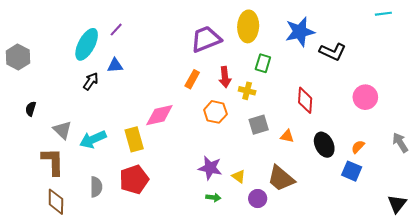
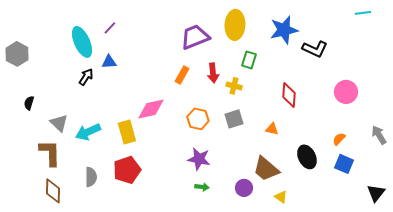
cyan ellipse: (87, 44) -> (82, 42), turned -52
orange hexagon: (215, 112) -> (198, 119), moved
gray square: (259, 125) -> (234, 119), moved
black ellipse: (324, 145) -> (307, 157), moved
blue square: (352, 171) -> (344, 164), moved
yellow triangle: (239, 176) -> (281, 197), moved

